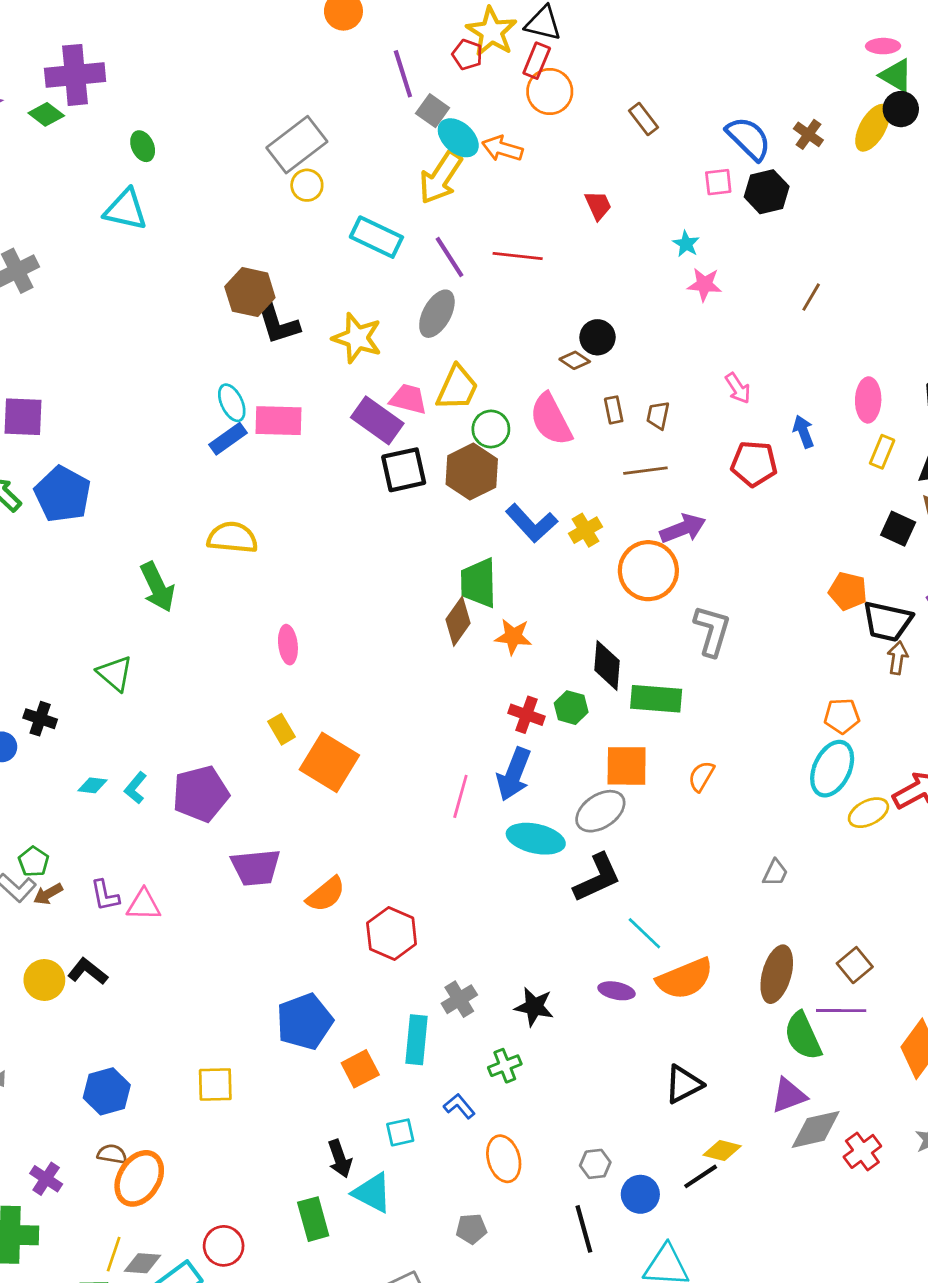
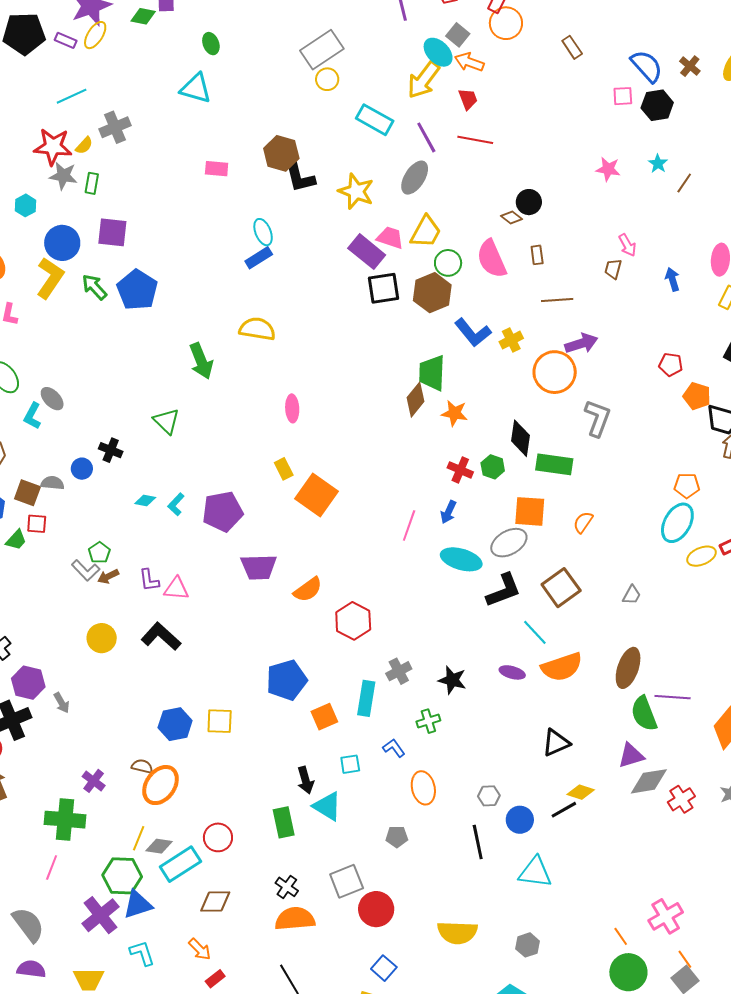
gray square: (433, 111) -> (458, 35), moved
green diamond: (46, 114) -> (143, 16), turned -30
red trapezoid: (598, 205) -> (468, 99), moved
cyan star: (686, 244) -> (658, 164), moved
brown trapezoid: (658, 415) -> (613, 269), moved
pink rectangle: (279, 421) -> (217, 169), moved, size x0.7
red pentagon: (754, 464) -> (671, 365), moved, size x0.7
blue arrow: (514, 774) -> (448, 512), size x0.6
brown square: (855, 965) -> (561, 588), moved, size x1.5
black L-shape: (88, 971) -> (161, 636), moved, size x1.4
blue hexagon: (107, 1091) -> (175, 724), moved

